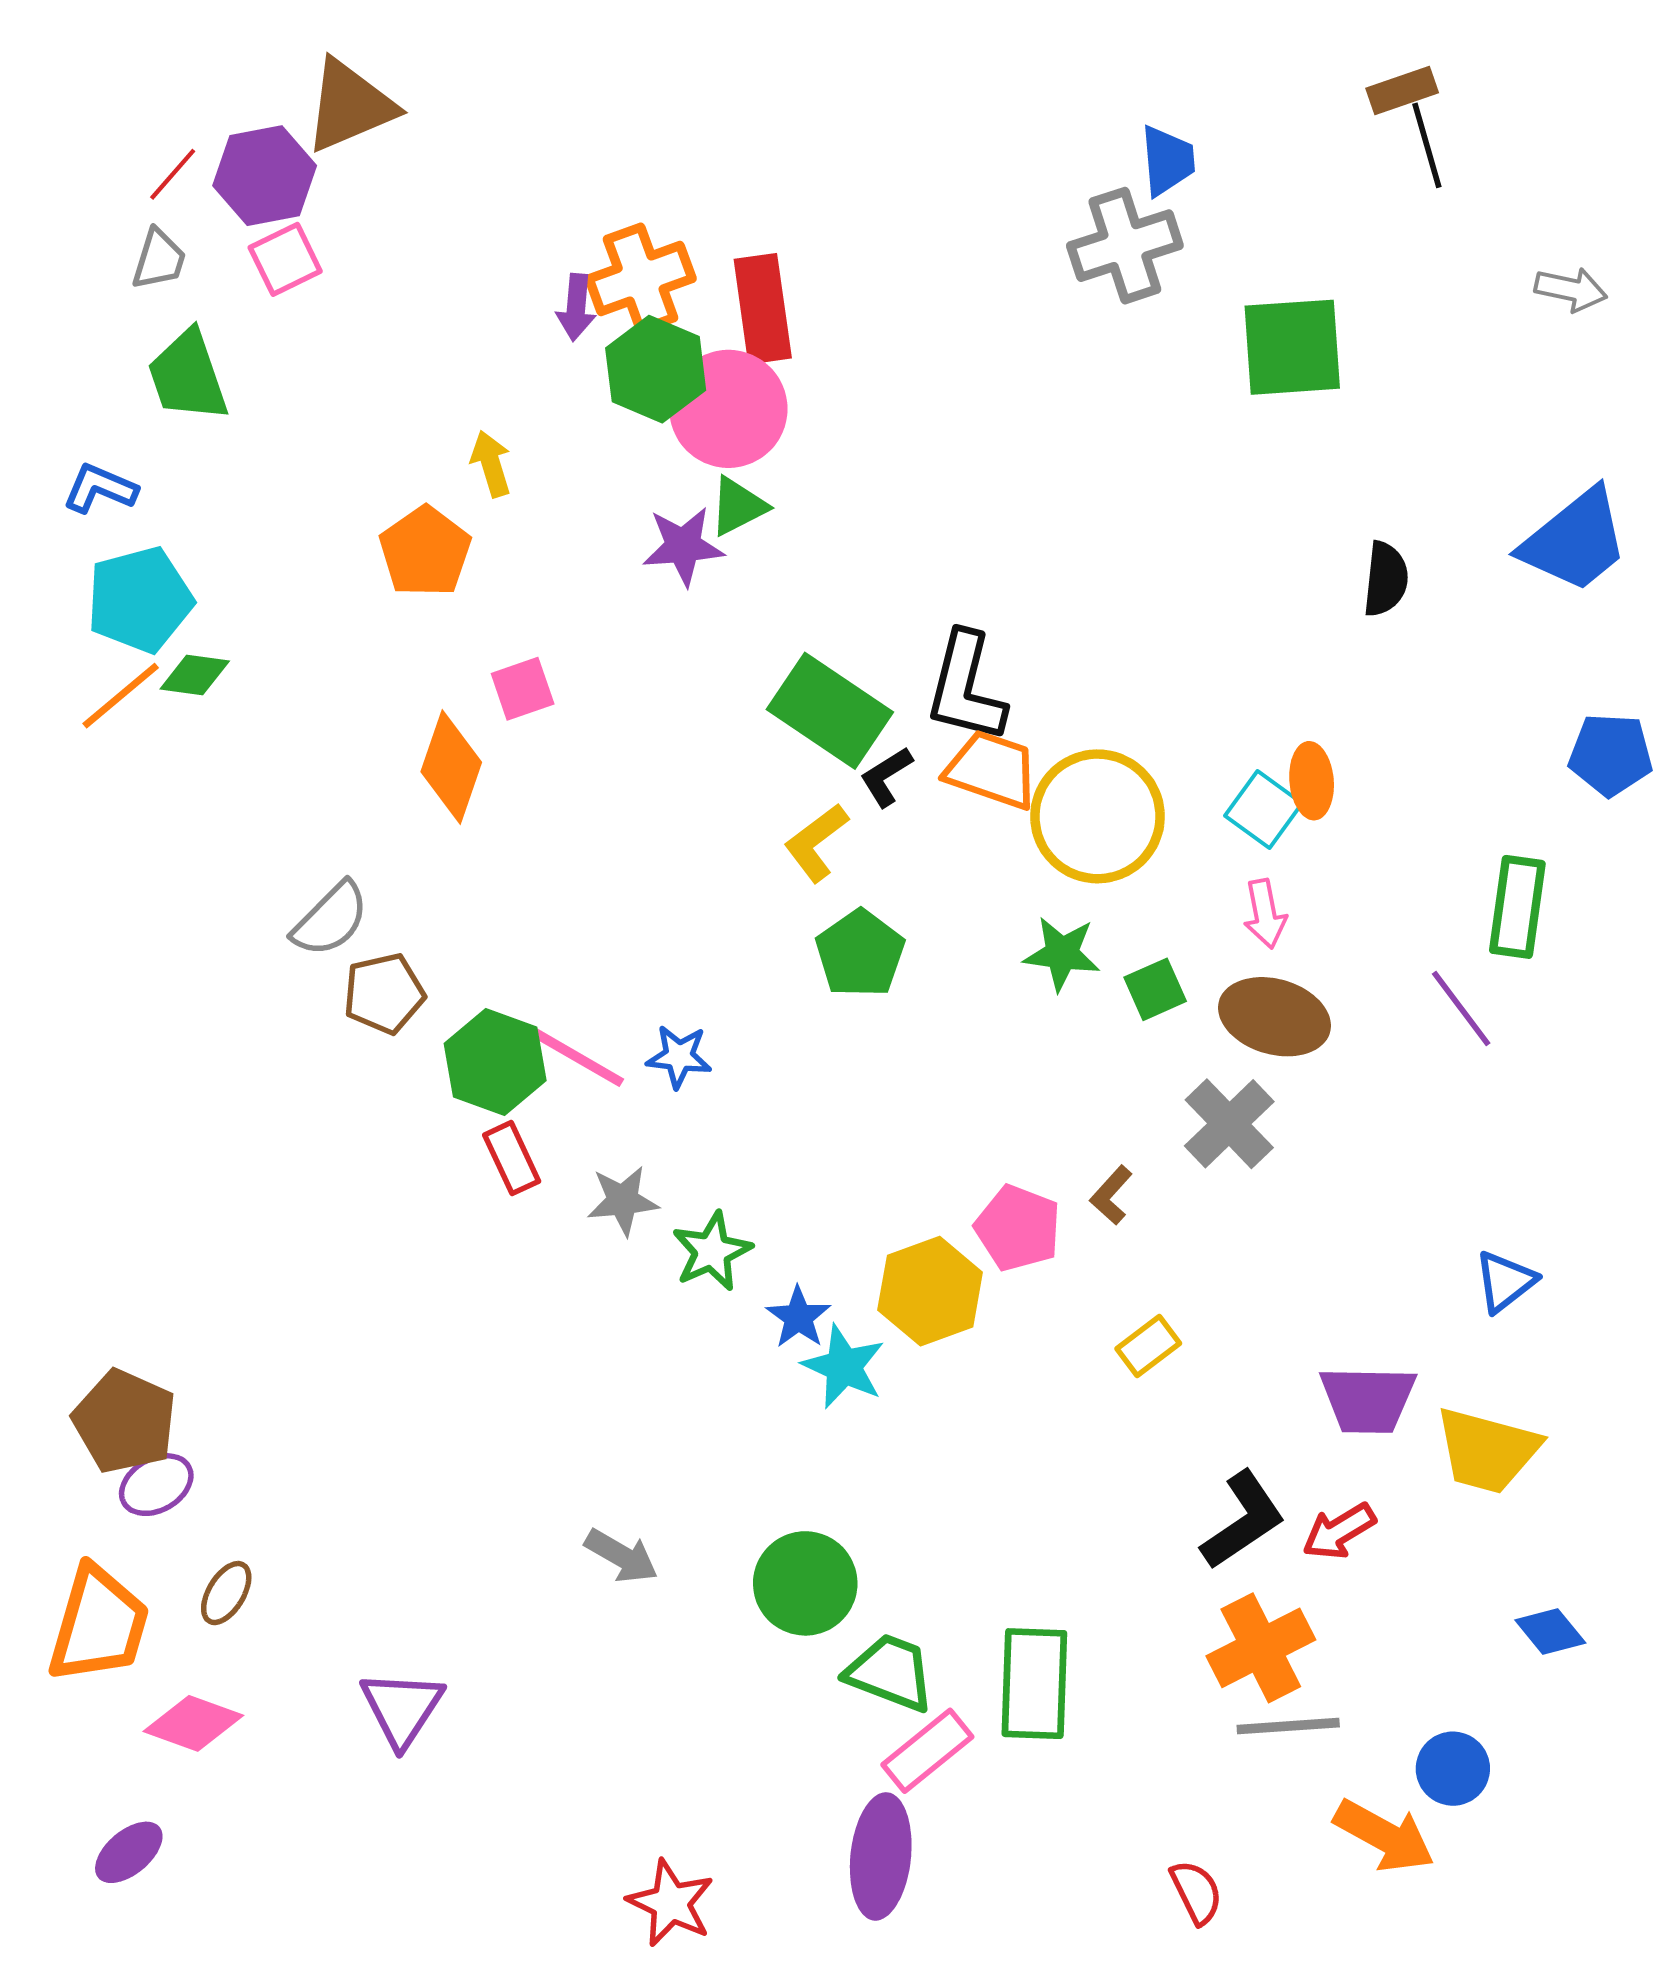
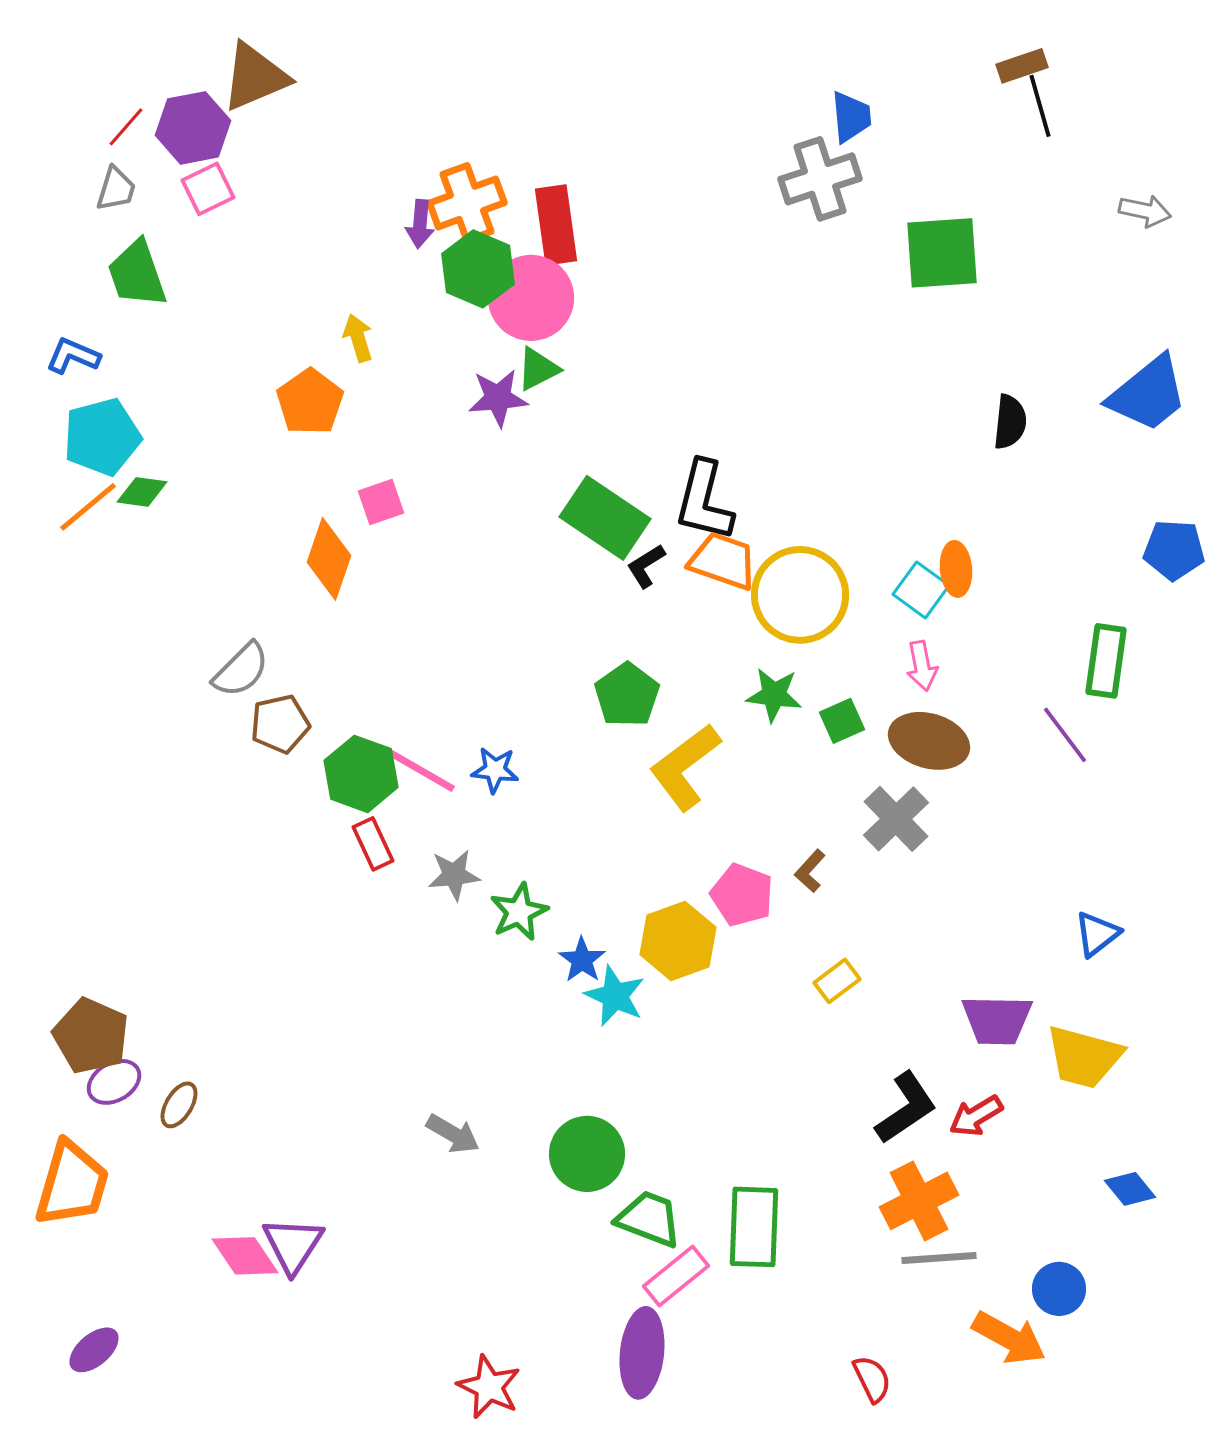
yellow L-shape: (816, 842) -> (685, 767), moved, size x1.5
brown ellipse: (226, 1593) -> (179, 1105), moved
pink diamond: (193, 1723) -> (245, 1256), moved, turned 36

